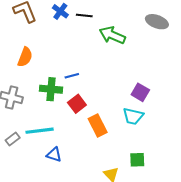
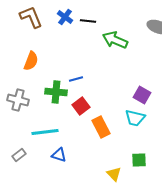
gray rectangle: (13, 139) -> (19, 155), moved

